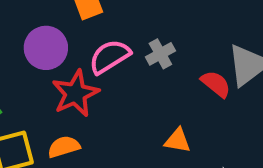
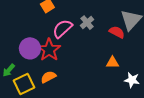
purple circle: (46, 48) -> (30, 48), moved
orange triangle: (178, 141) -> (112, 63), moved

